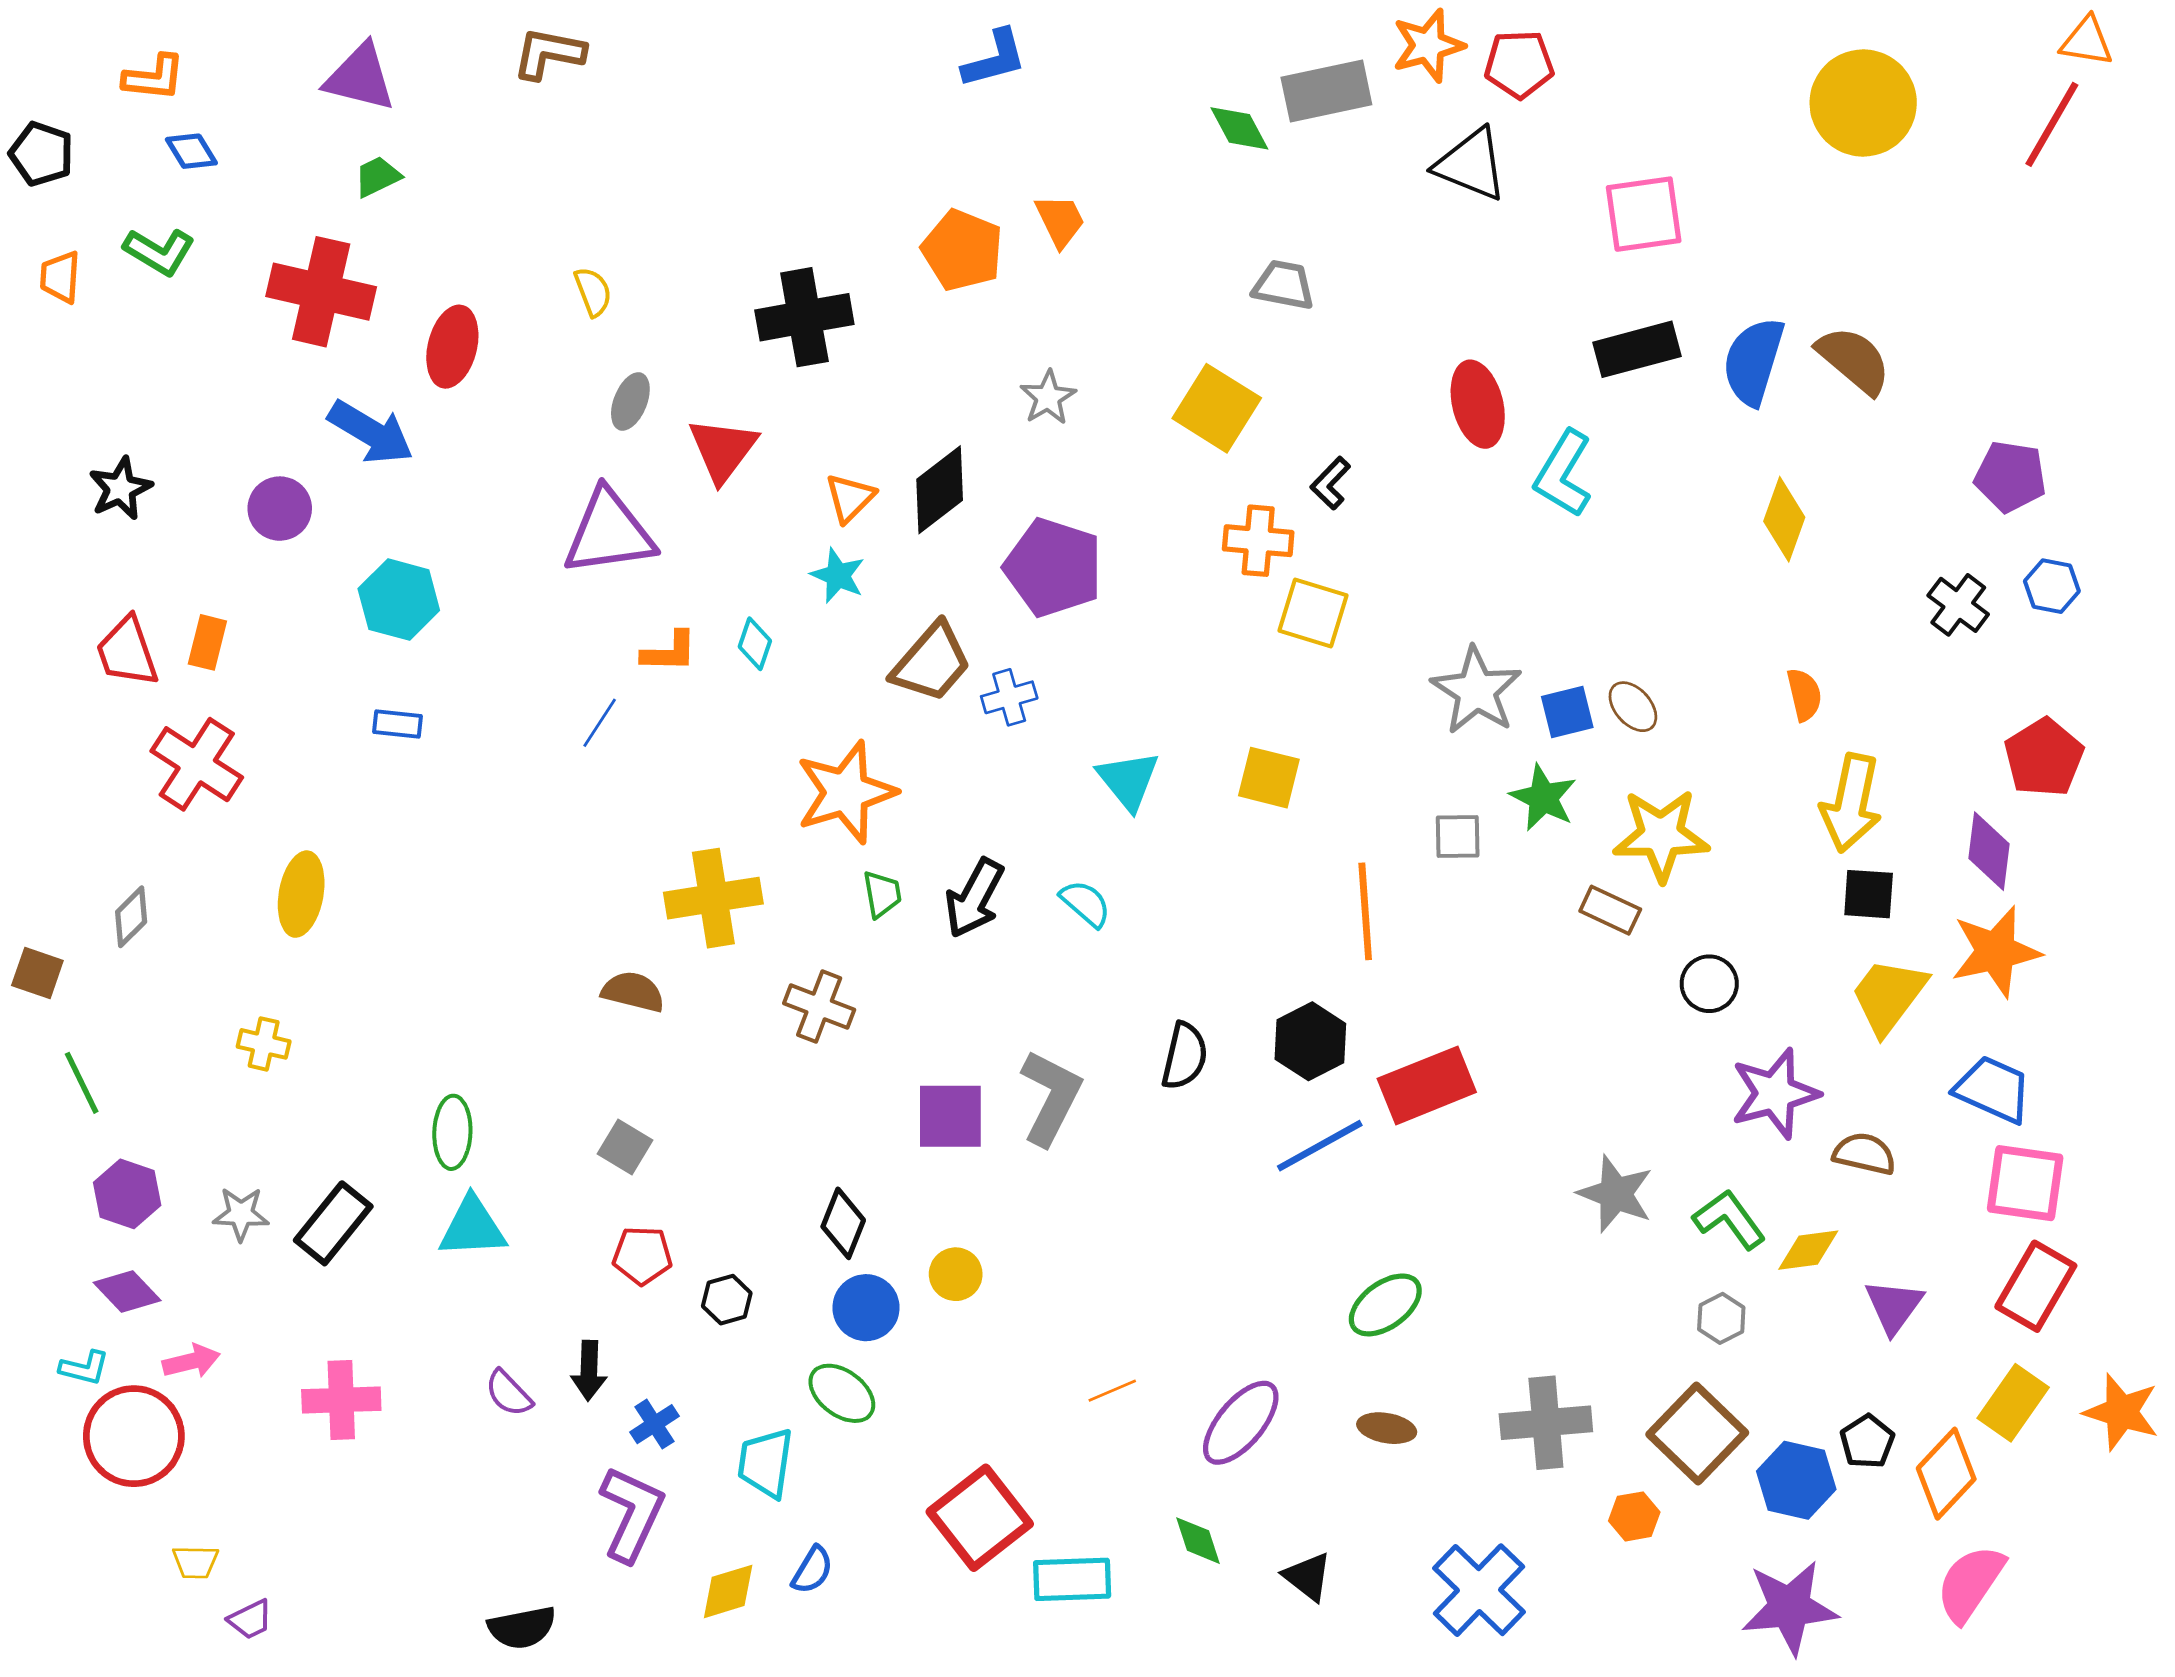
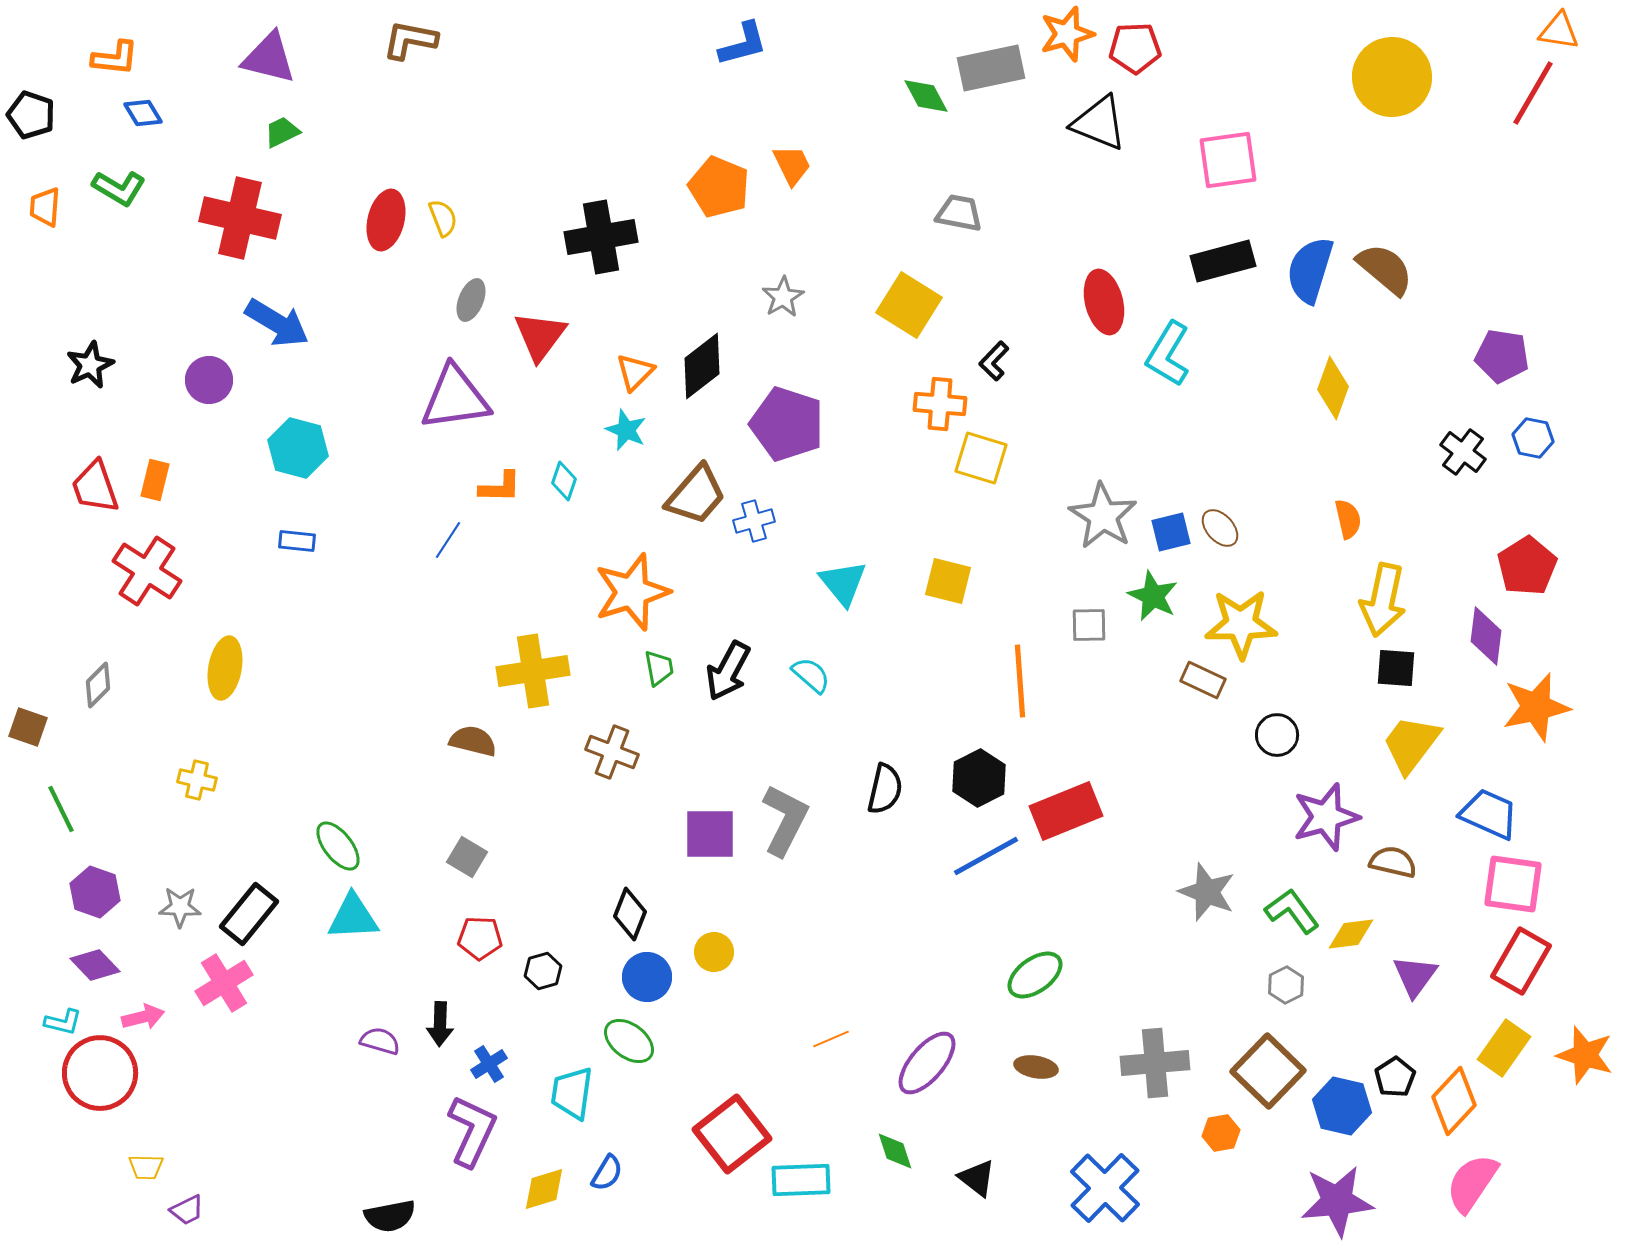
red ellipse: (452, 347) -> (386, 220), moved
orange star: (1996, 952) -> (1536, 707), moved
green ellipse: (452, 1132) -> (338, 846), turned -40
purple semicircle: (509, 1393) -> (380, 1041), turned 150
pink cross: (341, 1400) -> (224, 983), moved, turned -30

